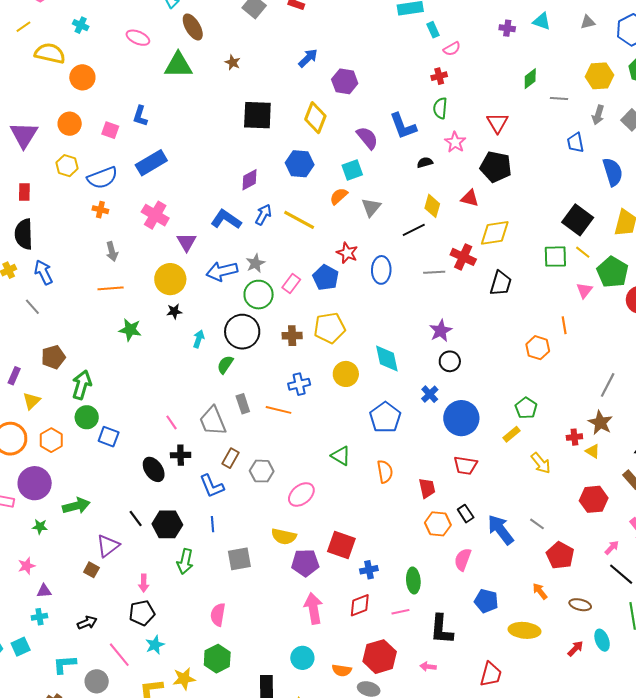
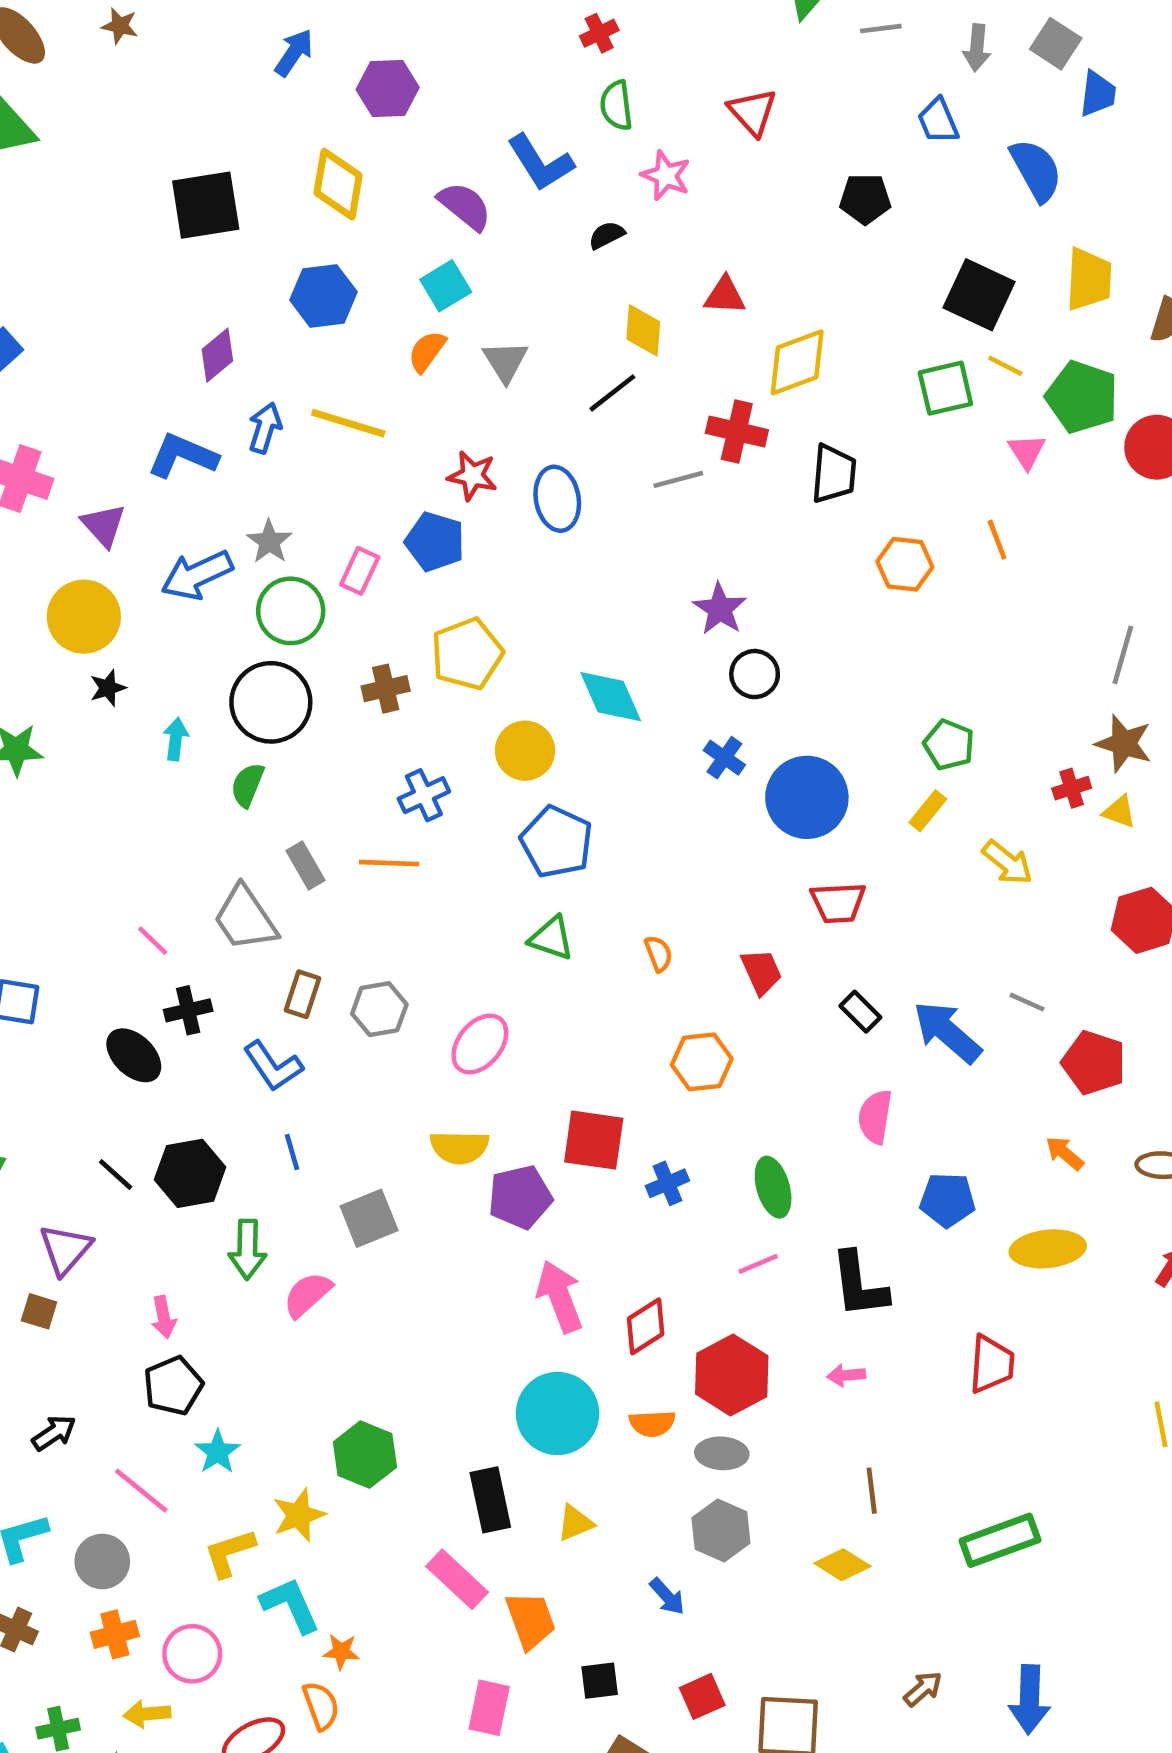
brown star: (233, 62) -> (120, 26), moved
black pentagon: (496, 167) -> (865, 199), moved, size x0.7
orange hexagon: (538, 348) -> (905, 564), moved
blue pentagon: (385, 417) -> (556, 842), moved
orange semicircle: (385, 472) -> (659, 954), size x0.7
orange hexagon: (438, 524) -> (702, 1062), moved
red diamond: (360, 605) -> (646, 1326), moved
pink semicircle: (218, 615) -> (307, 1295), moved, turned 50
cyan circle: (302, 658) -> (557, 1413), size x1.5

